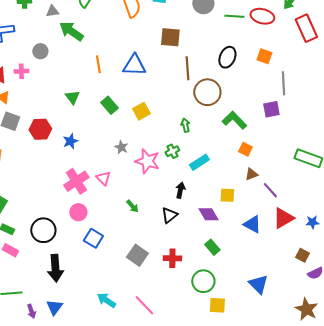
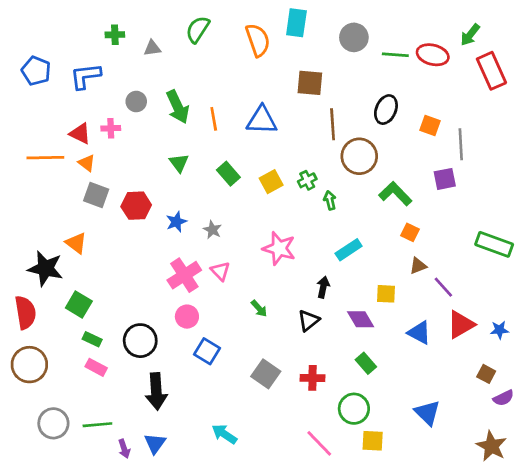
green arrow: (71, 31) -> (178, 107), moved, turned -150
orange square: (264, 56) -> (430, 126), moved
gray star: (121, 147) -> (212, 230), moved
green cross: (172, 151) -> (307, 180), moved
pink line: (144, 305) -> (319, 443), moved

